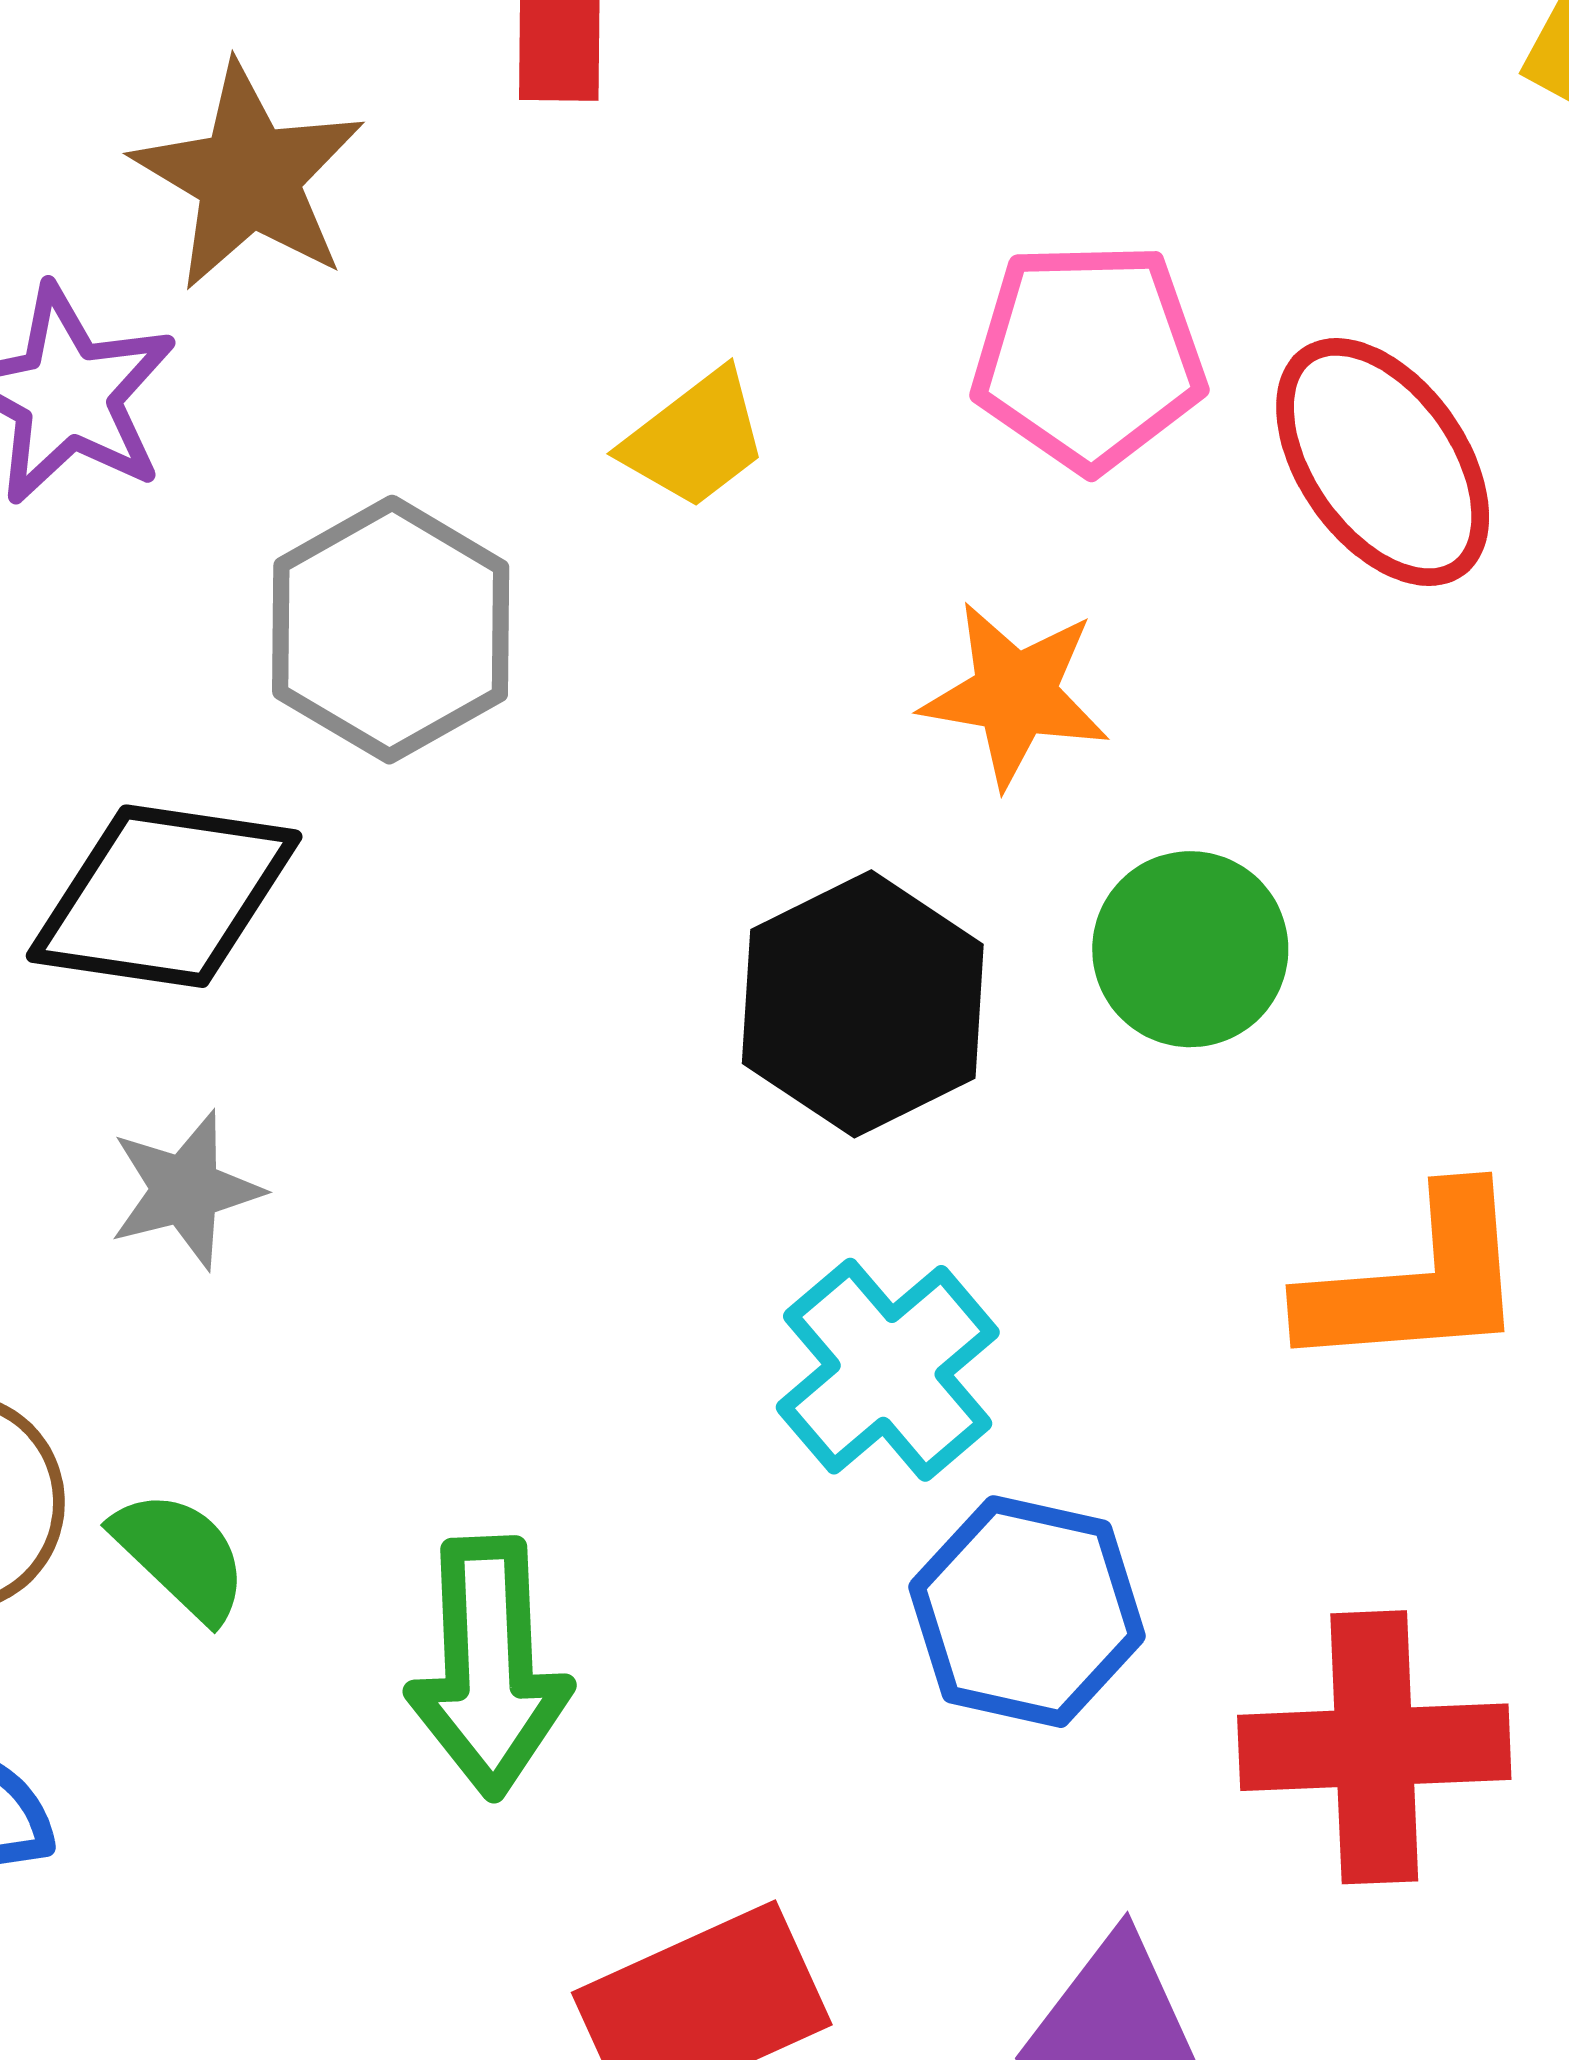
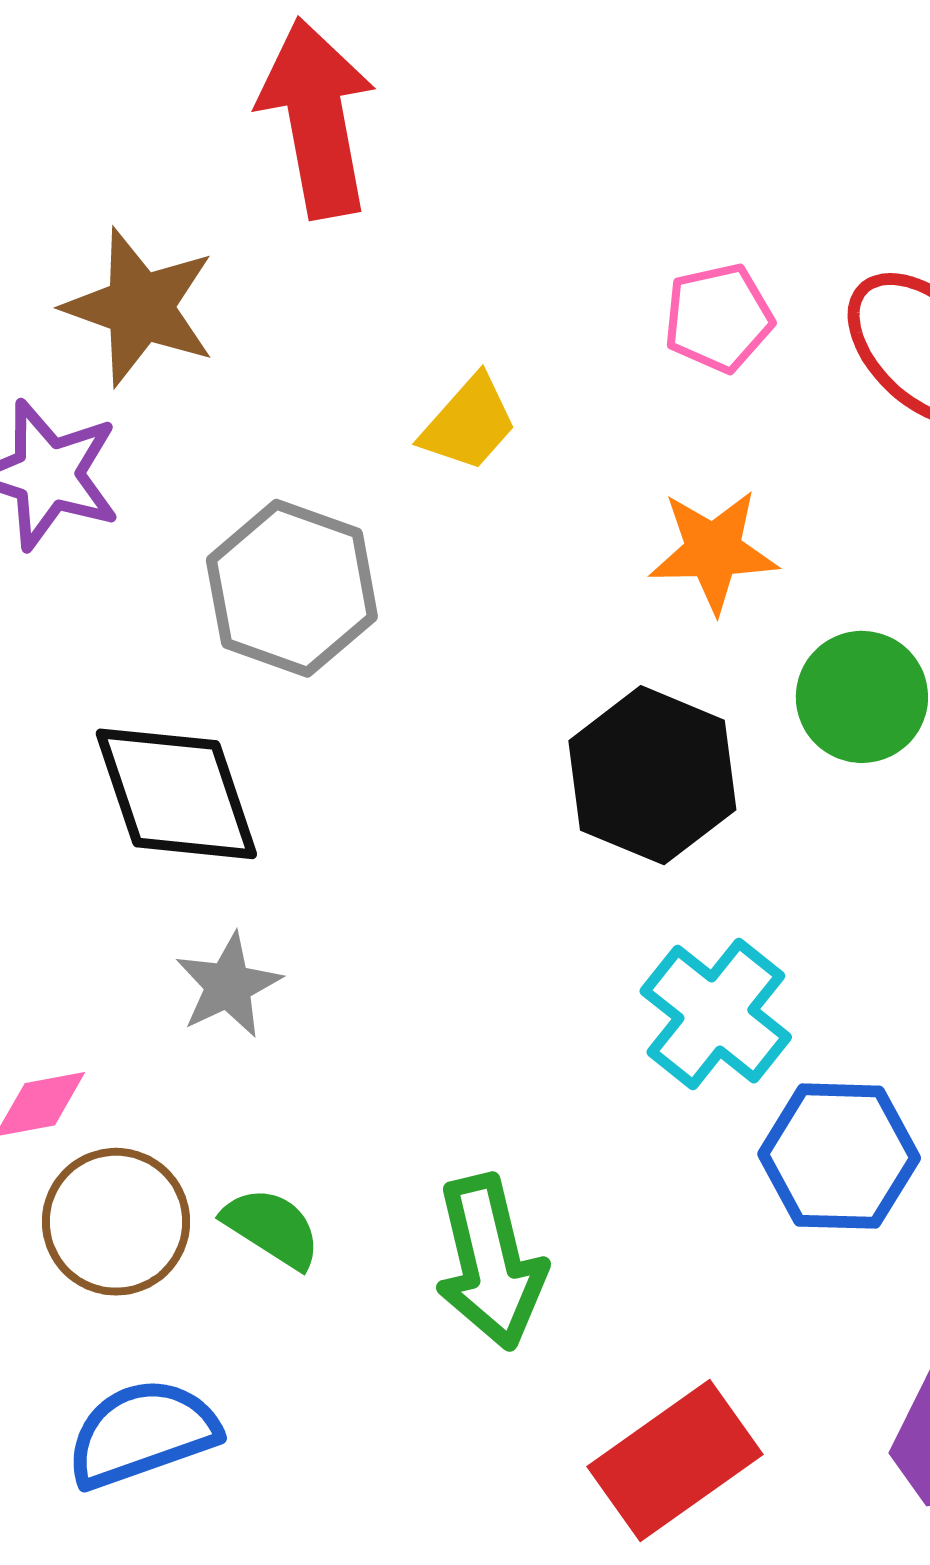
pink pentagon: (1089, 356) -> (718, 318), size x0.7
black diamond: (164, 896) -> (176, 794), turned 74

